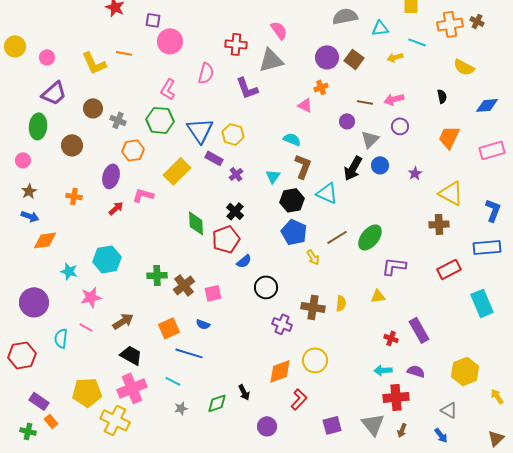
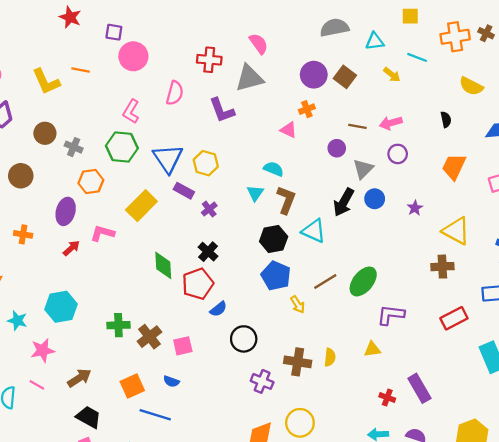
yellow arrow: (395, 57) -> (392, 75), turned -126
cyan triangle: (273, 176) -> (255, 193), moved

